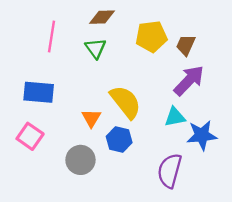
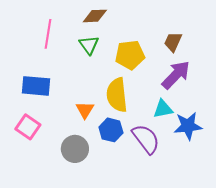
yellow pentagon: (151, 36) -> (130, 55), moved
yellow semicircle: (126, 102) -> (117, 95), turned -148
purple semicircle: (170, 171) -> (146, 139), moved, turned 128

